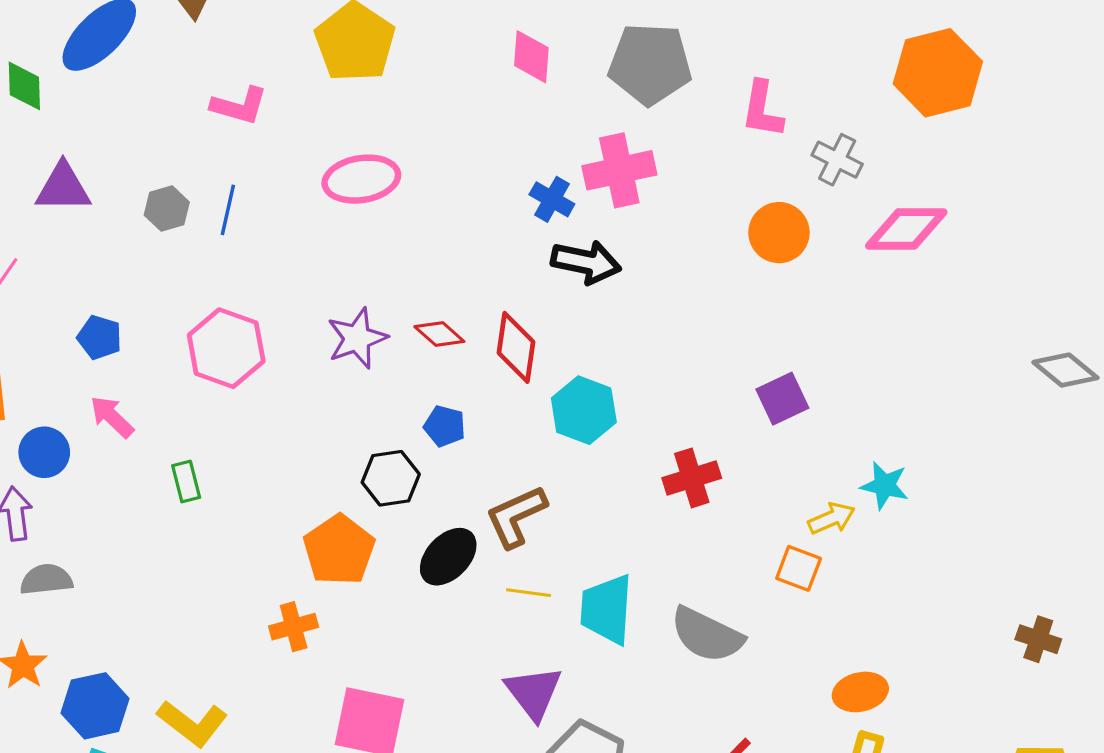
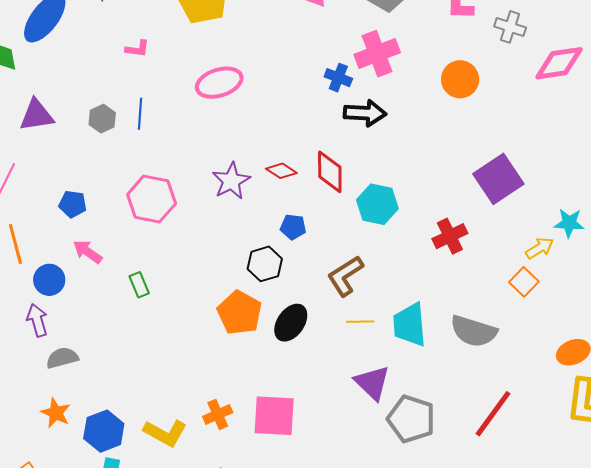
pink L-shape: (239, 106) -> (137, 49), size x0.7
orange circle: (779, 233) -> (460, 79), moved
purple square: (782, 399) -> (498, 179), size x1.5
black ellipse: (448, 557) -> (291, 323), moved
orange square: (799, 568) -> (524, 282), turned 32
orange cross: (294, 627) -> (218, 414), moved

